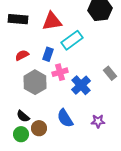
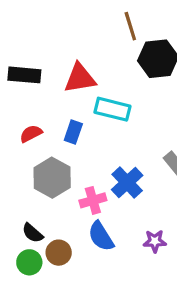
cyan rectangle: (72, 40) -> (112, 109), turned 50
pink cross: (60, 72) -> (93, 200), moved

